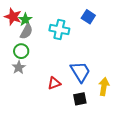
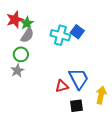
red star: (13, 17) -> (15, 20), turned 30
blue square: (88, 17) -> (77, 32), moved
red triangle: (54, 83) -> (62, 86), moved

